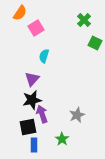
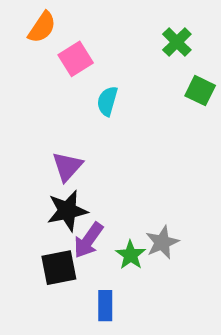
cyan semicircle: (44, 56) -> (107, 101), moved
purple arrow: (42, 114) -> (88, 240), turned -126
green star: (62, 139) -> (131, 255), moved
blue rectangle: (34, 145) -> (105, 306), moved

